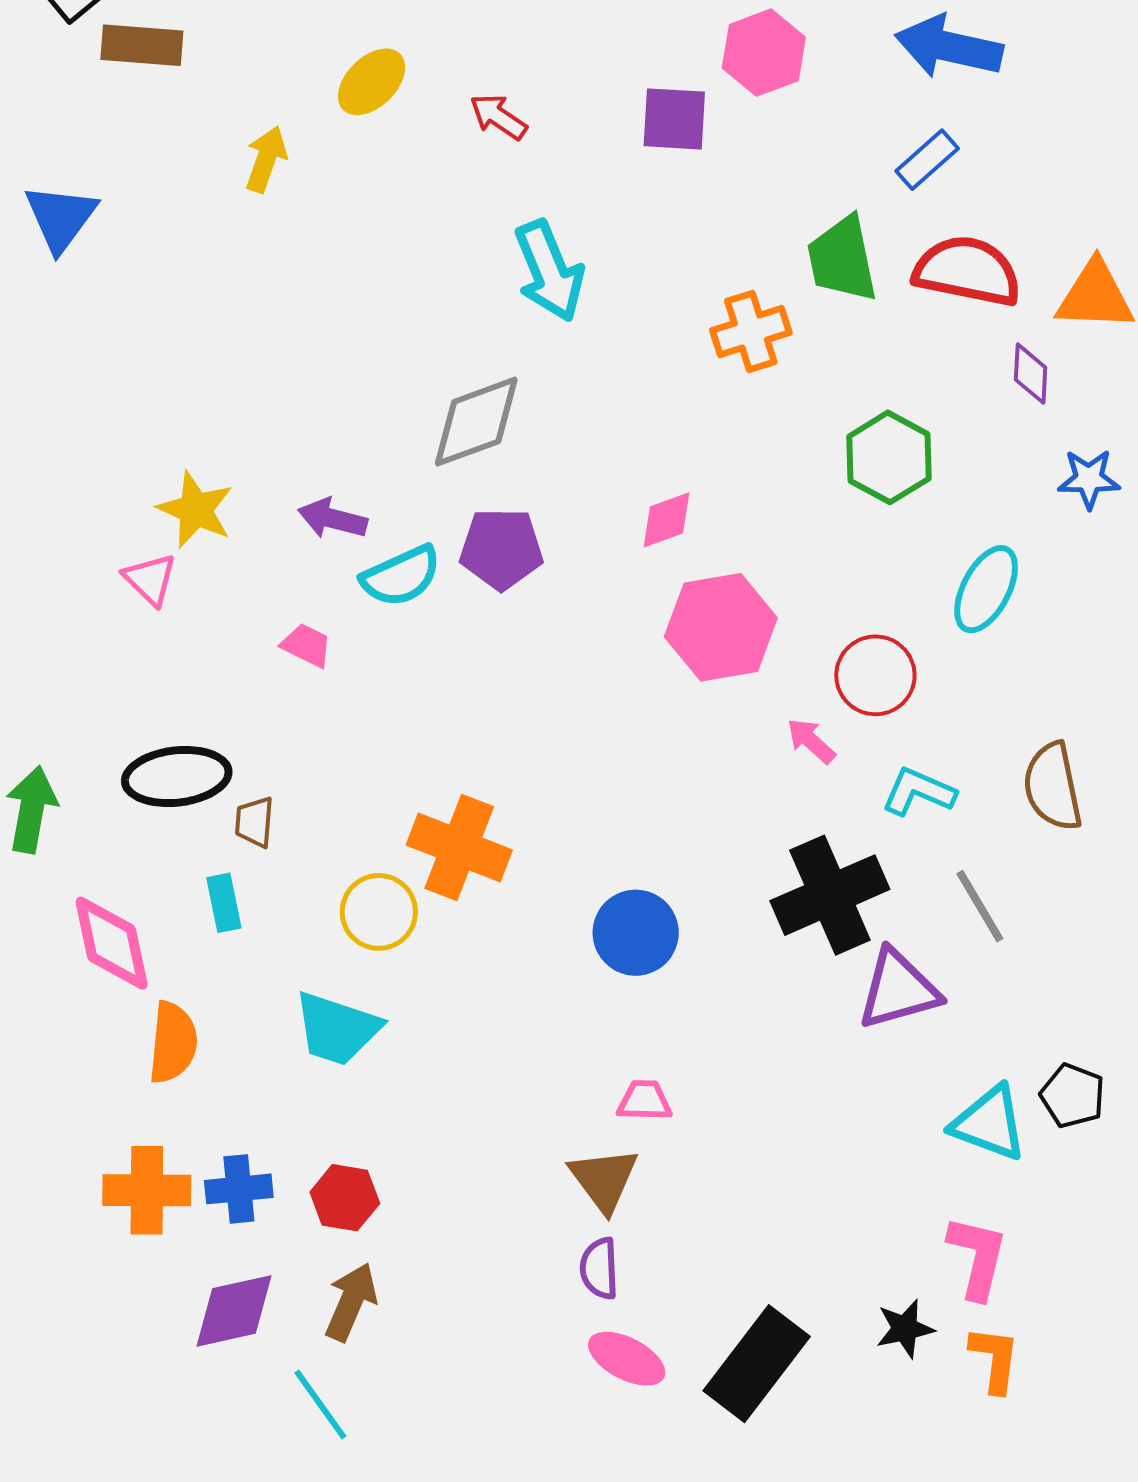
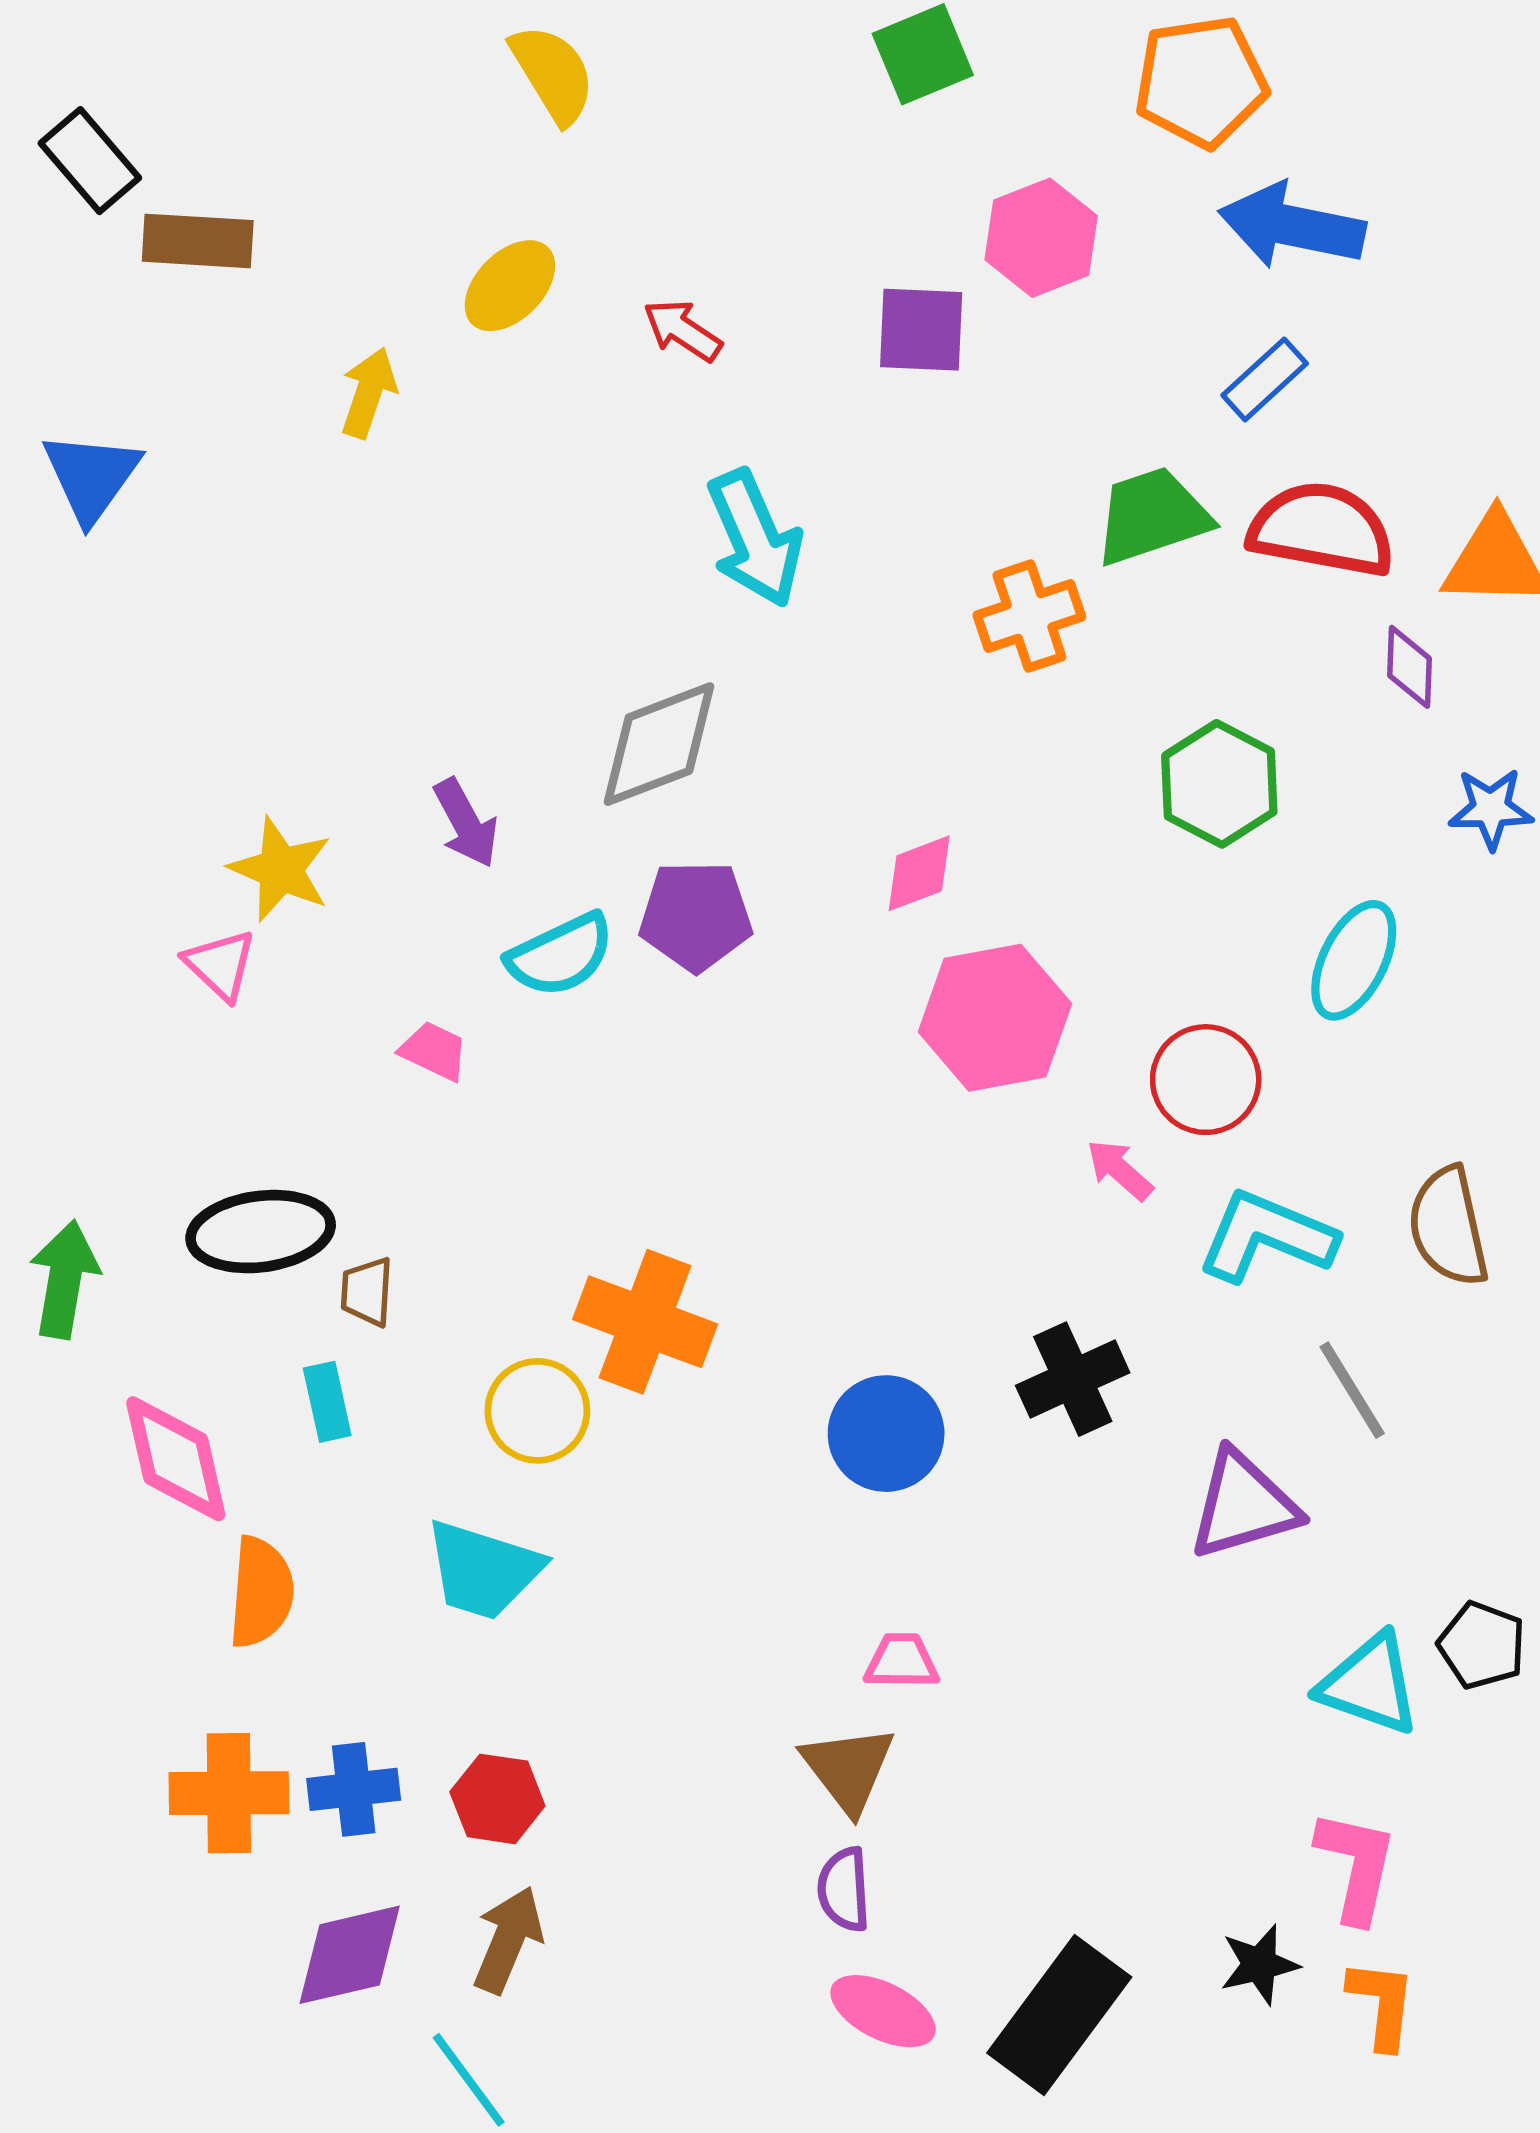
green trapezoid: (842, 259) -> (1152, 516), turned 84
purple arrow: (333, 519) -> (466, 823), moved, turned -132
cyan L-shape: (919, 792) -> (1267, 1236), size x1.4
black cross: (830, 895) -> (1073, 1379), moved, size x0.7

